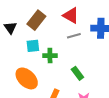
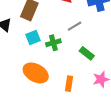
gray line: (74, 36) -> (75, 26), moved

